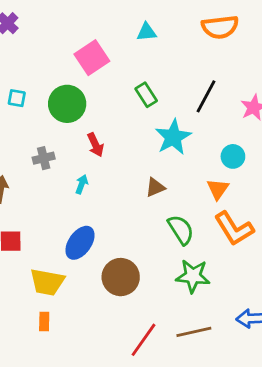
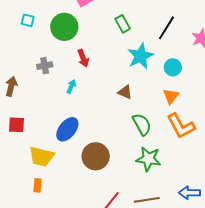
cyan circle: (233, 156) -> (173, 67), moved
brown triangle: (155, 187) -> (125, 92), turned 42

